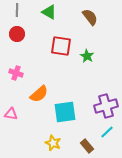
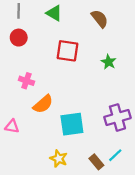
green star: (87, 56) -> (109, 62), moved
pink cross: (16, 73) -> (26, 81), moved
cyan line: (107, 132) -> (115, 155), moved

